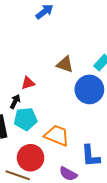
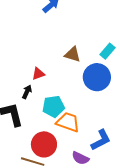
cyan pentagon: (25, 119) -> (53, 106), moved
blue L-shape: (91, 156) -> (101, 140), turned -110

